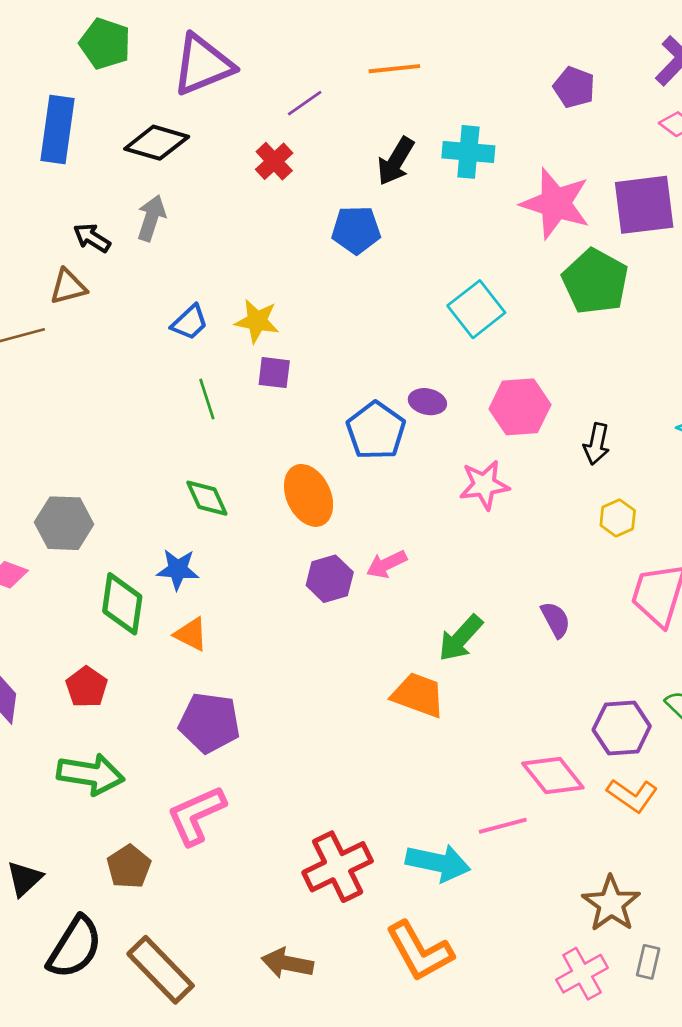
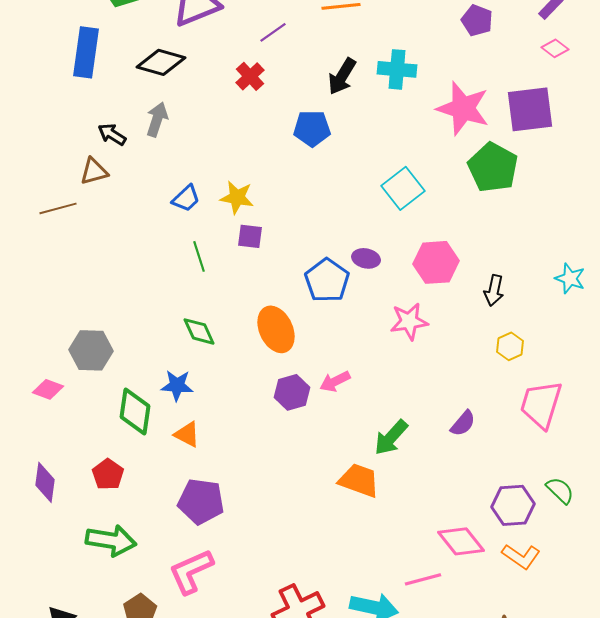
purple semicircle: (556, 620) -> (463, 423), turned 68

